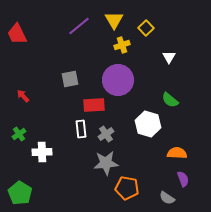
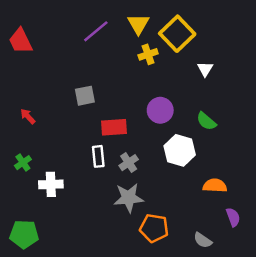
yellow square: (146, 28) -> (177, 34), size x1.8
purple circle: (118, 80) -> (160, 110), moved, size x0.7
purple semicircle: (183, 179) -> (233, 217), moved
green pentagon: (20, 193) -> (24, 234), turned -30

